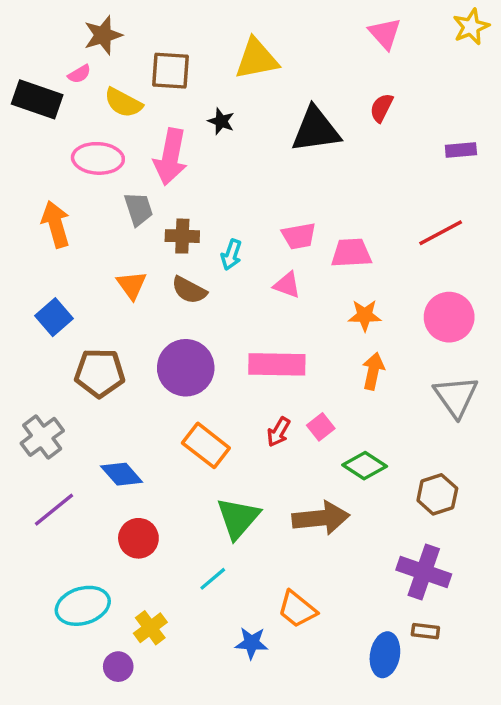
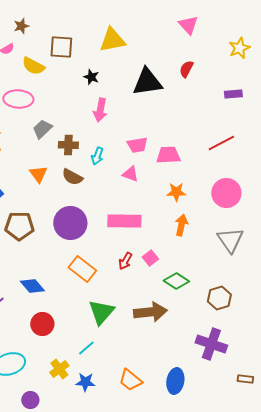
yellow star: (471, 27) -> (239, 48), moved
brown star: (103, 35) -> (21, 26), size x0.7
pink arrow: (171, 157) -> (100, 110), moved, size x0.7
gray trapezoid: (138, 209) -> (42, 129), turned -115
orange trapezoid: (297, 609) -> (130, 380), moved
yellow cross: (150, 628) -> (59, 369), moved
brown rectangle: (425, 631) -> (245, 379), moved
blue star: (252, 643) -> (85, 382), moved
blue ellipse: (385, 655) -> (175, 381), moved

